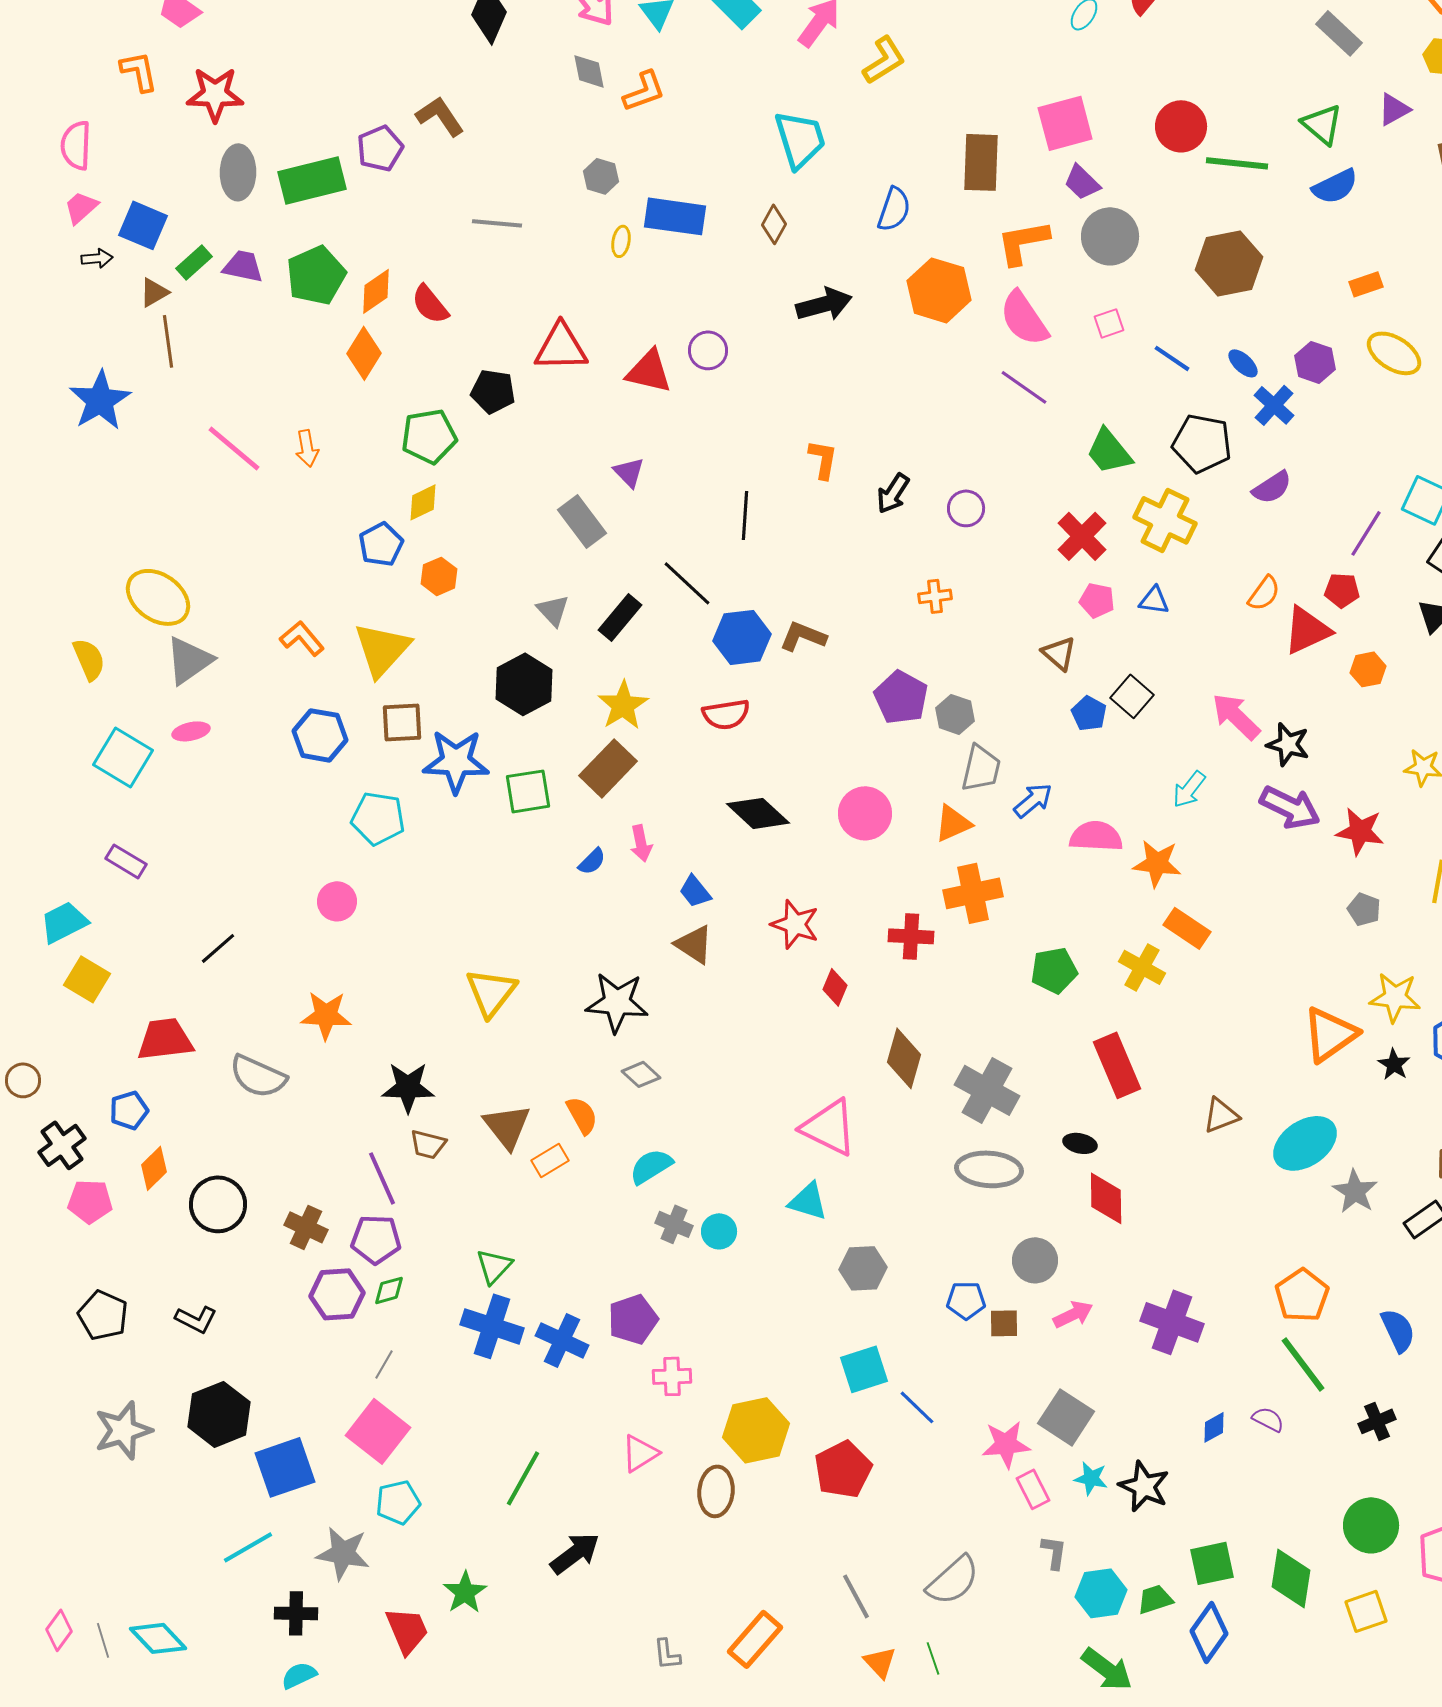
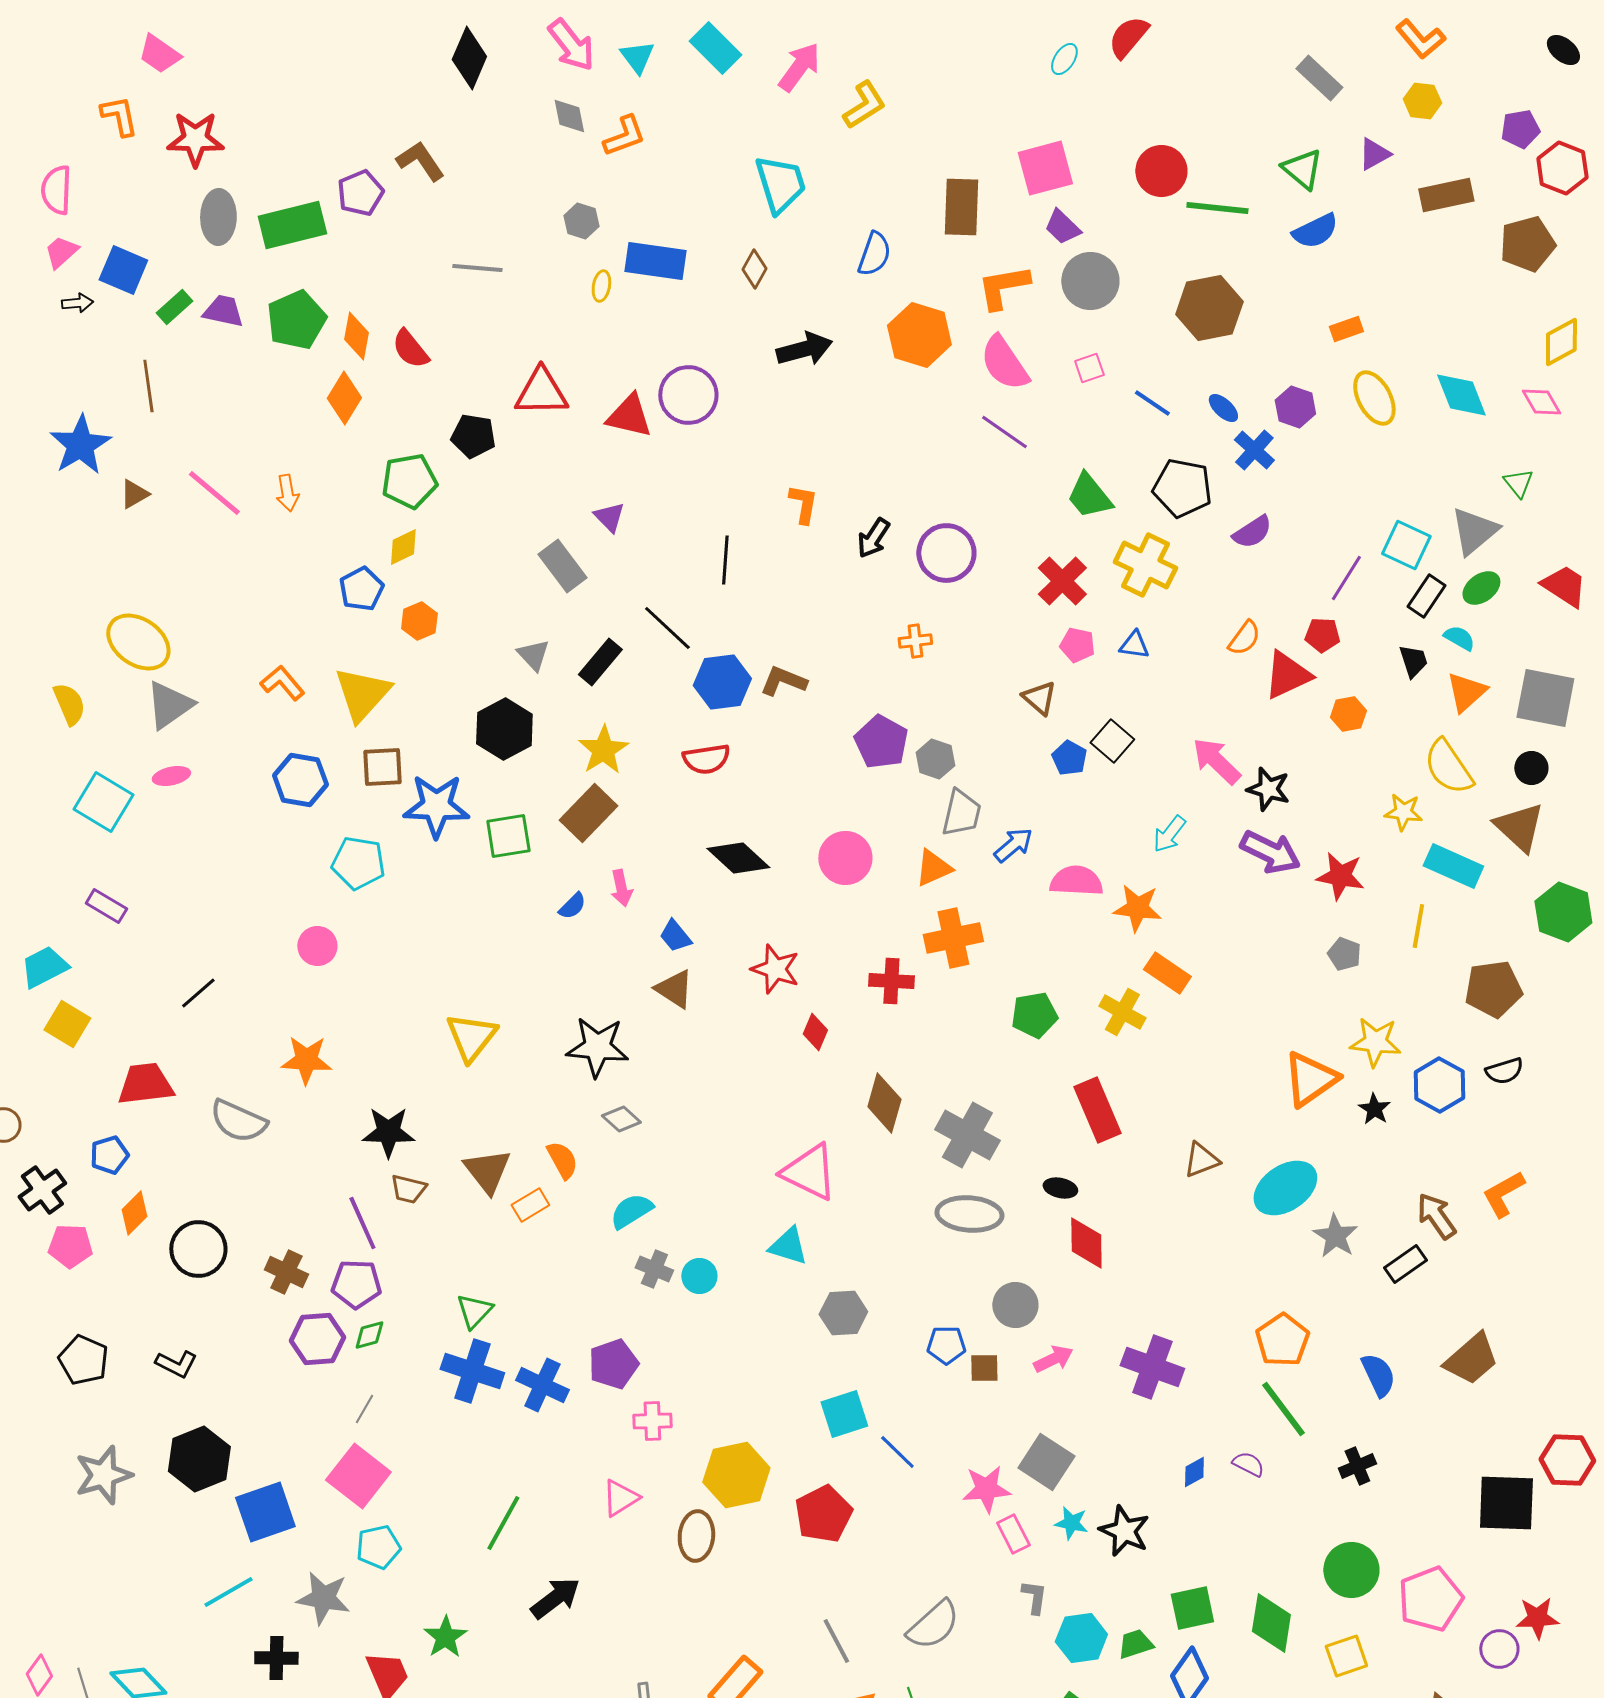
orange diamond: (376, 291) -> (356, 336), turned -45
brown triangle: (154, 292) -> (134, 494), moved
purple circle: (708, 350) -> (688, 395), size x1.5
yellow ellipse: (1394, 353) -> (1374, 398), turned 30
purple circle: (966, 508) -> (946, 553), size x1.6

